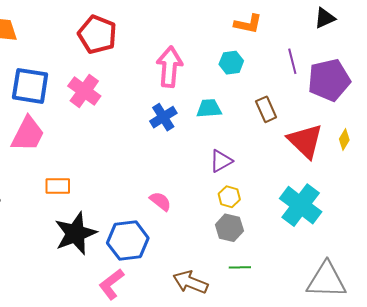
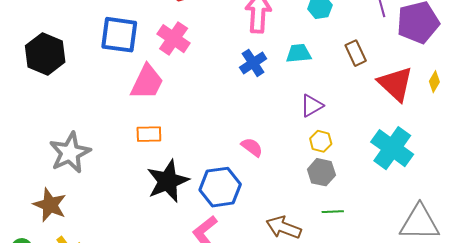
pink trapezoid: (28, 134) -> (147, 82), moved

